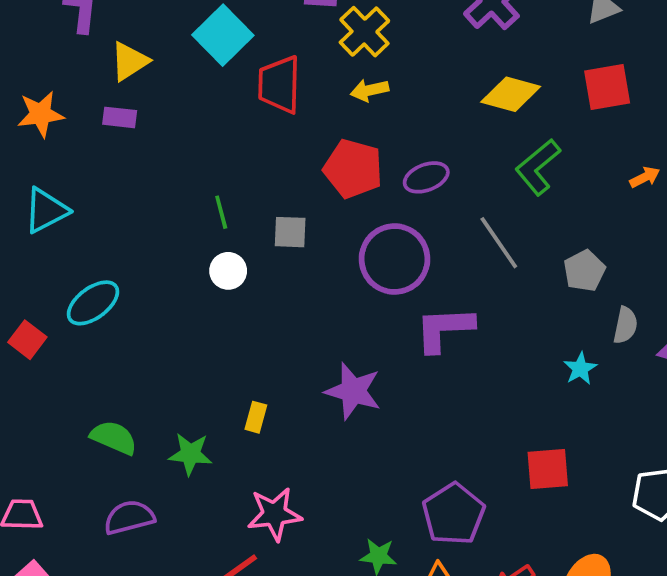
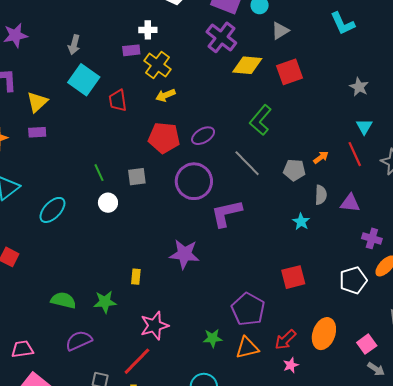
red trapezoid: (279, 85) -> (118, 100), size x0.7
yellow diamond: (511, 94) -> (247, 65), moved
orange arrow: (645, 177) -> (321, 157), moved
gray pentagon: (584, 271) -> (294, 170), turned -30
cyan ellipse: (93, 303) -> (52, 210), moved

